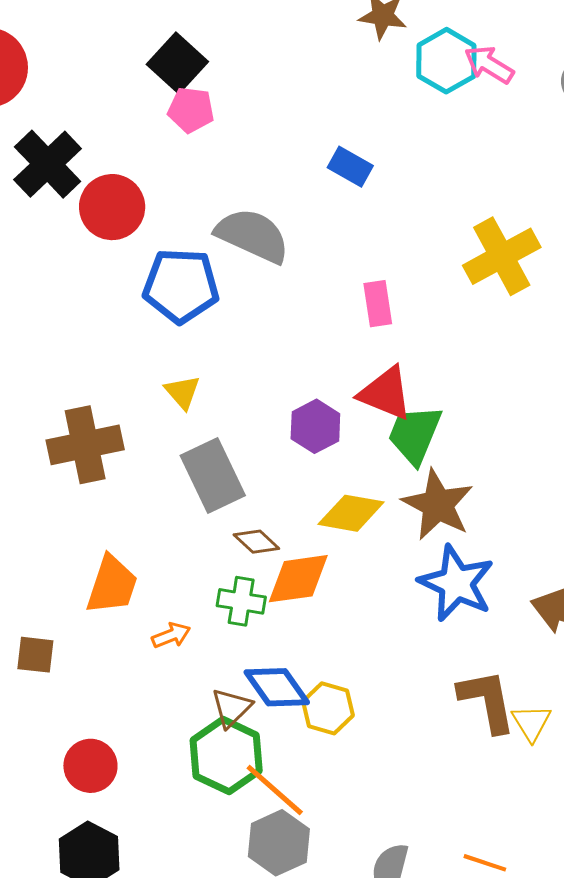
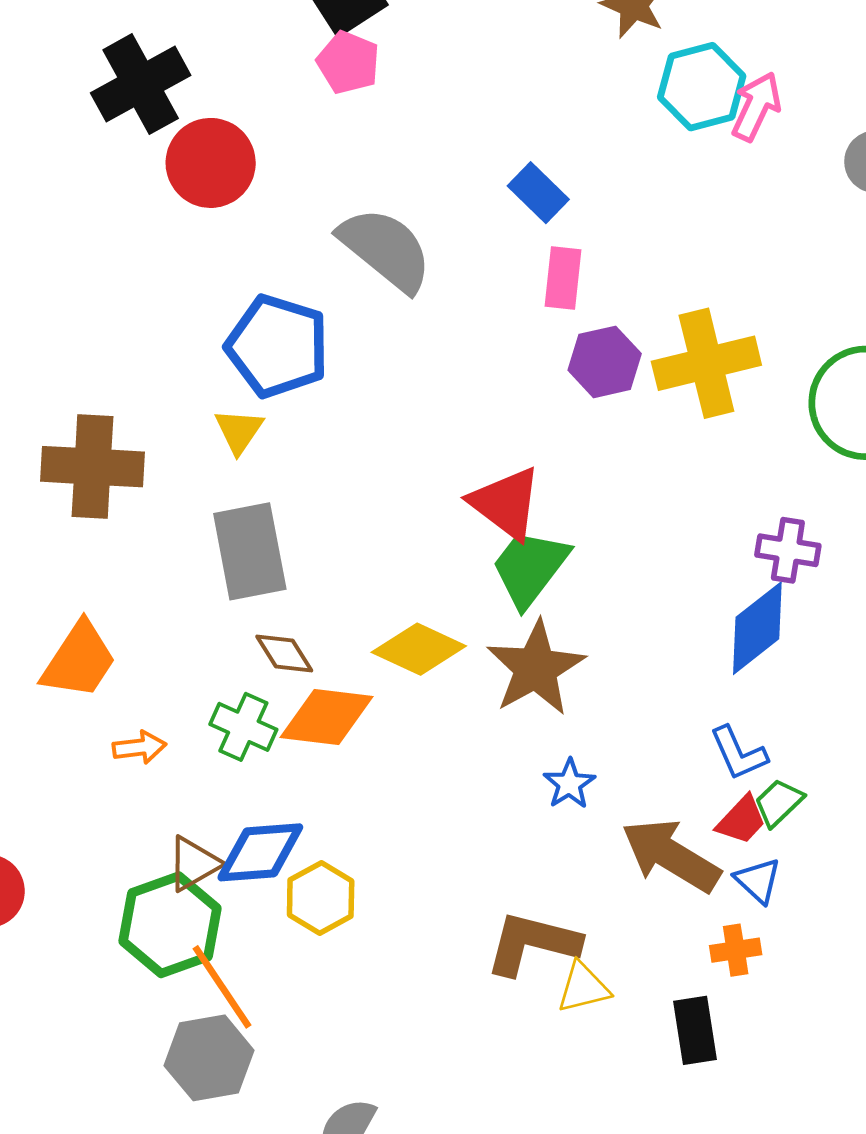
pink arrow: (489, 65) -> (756, 107), turned 69
blue pentagon: (181, 286) -> (277, 346), moved
pink rectangle: (378, 304) -> (563, 278), moved
purple hexagon: (315, 426) -> (605, 362), moved
blue star: (456, 583) -> (569, 784), moved, size x0.5
blue diamond: (277, 687) -> (260, 852), turned -74
brown L-shape: (487, 701) -> (532, 943), turned -80
yellow triangle: (531, 723) -> (583, 987), turned 33

